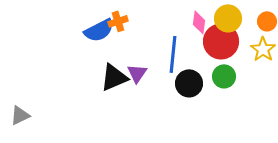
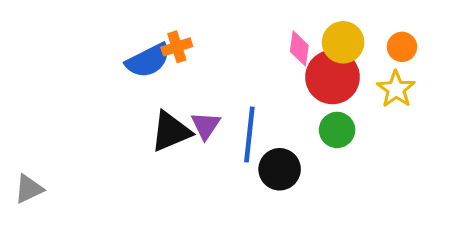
blue line: (173, 54) -> (249, 135), moved
black circle: (189, 83) -> (280, 169), moved

